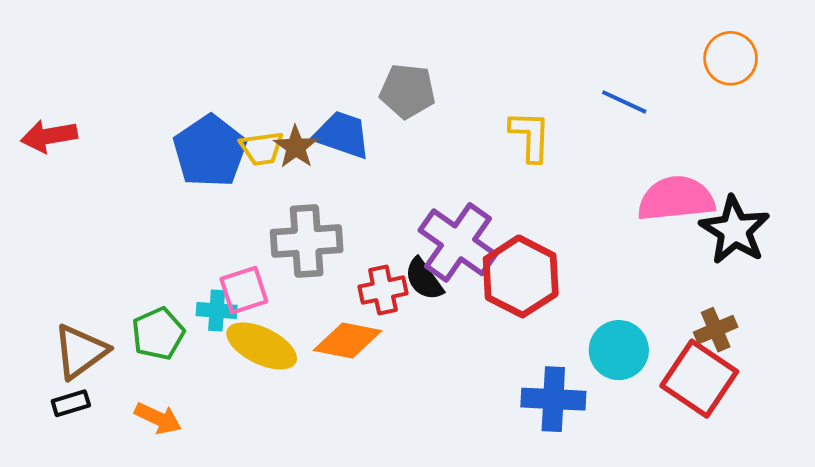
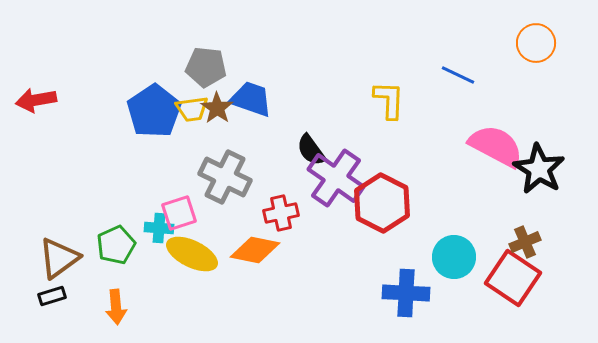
gray pentagon: (408, 91) -> (206, 67), moved
pink semicircle: (676, 199) -> (496, 146), turned 34
gray cross: (307, 241) -> (225, 177), turned 30
black semicircle: (424, 279) -> (311, 150), moved
orange arrow: (158, 418) -> (116, 307), turned 60

